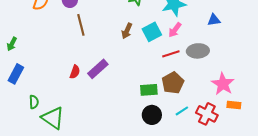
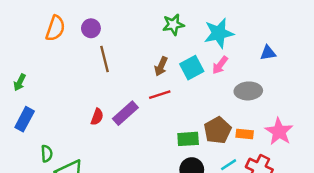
red line: (171, 54) -> (160, 95), moved
orange rectangle: (234, 105) -> (245, 134), moved

